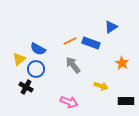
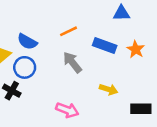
blue triangle: (111, 27) -> (121, 13), turned 32
blue rectangle: (91, 43) -> (105, 46), moved
orange star: (122, 63) -> (136, 49), moved

